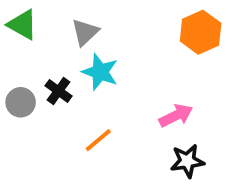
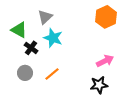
green triangle: (22, 25) -> (19, 30), moved
gray circle: (21, 102) -> (25, 73), moved
pink arrow: (176, 116) -> (105, 61), moved

